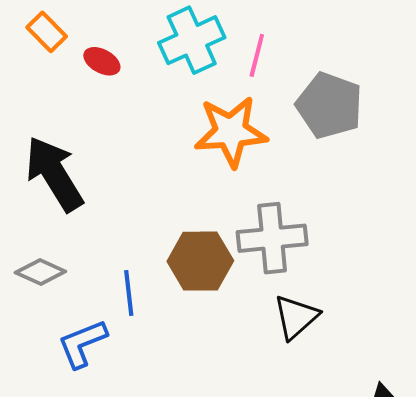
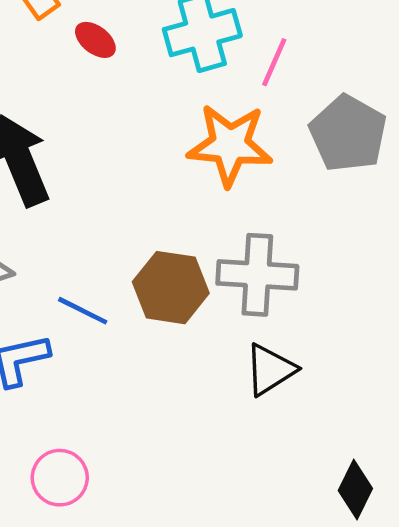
blue line: (129, 293) -> (83, 311), turned -66

